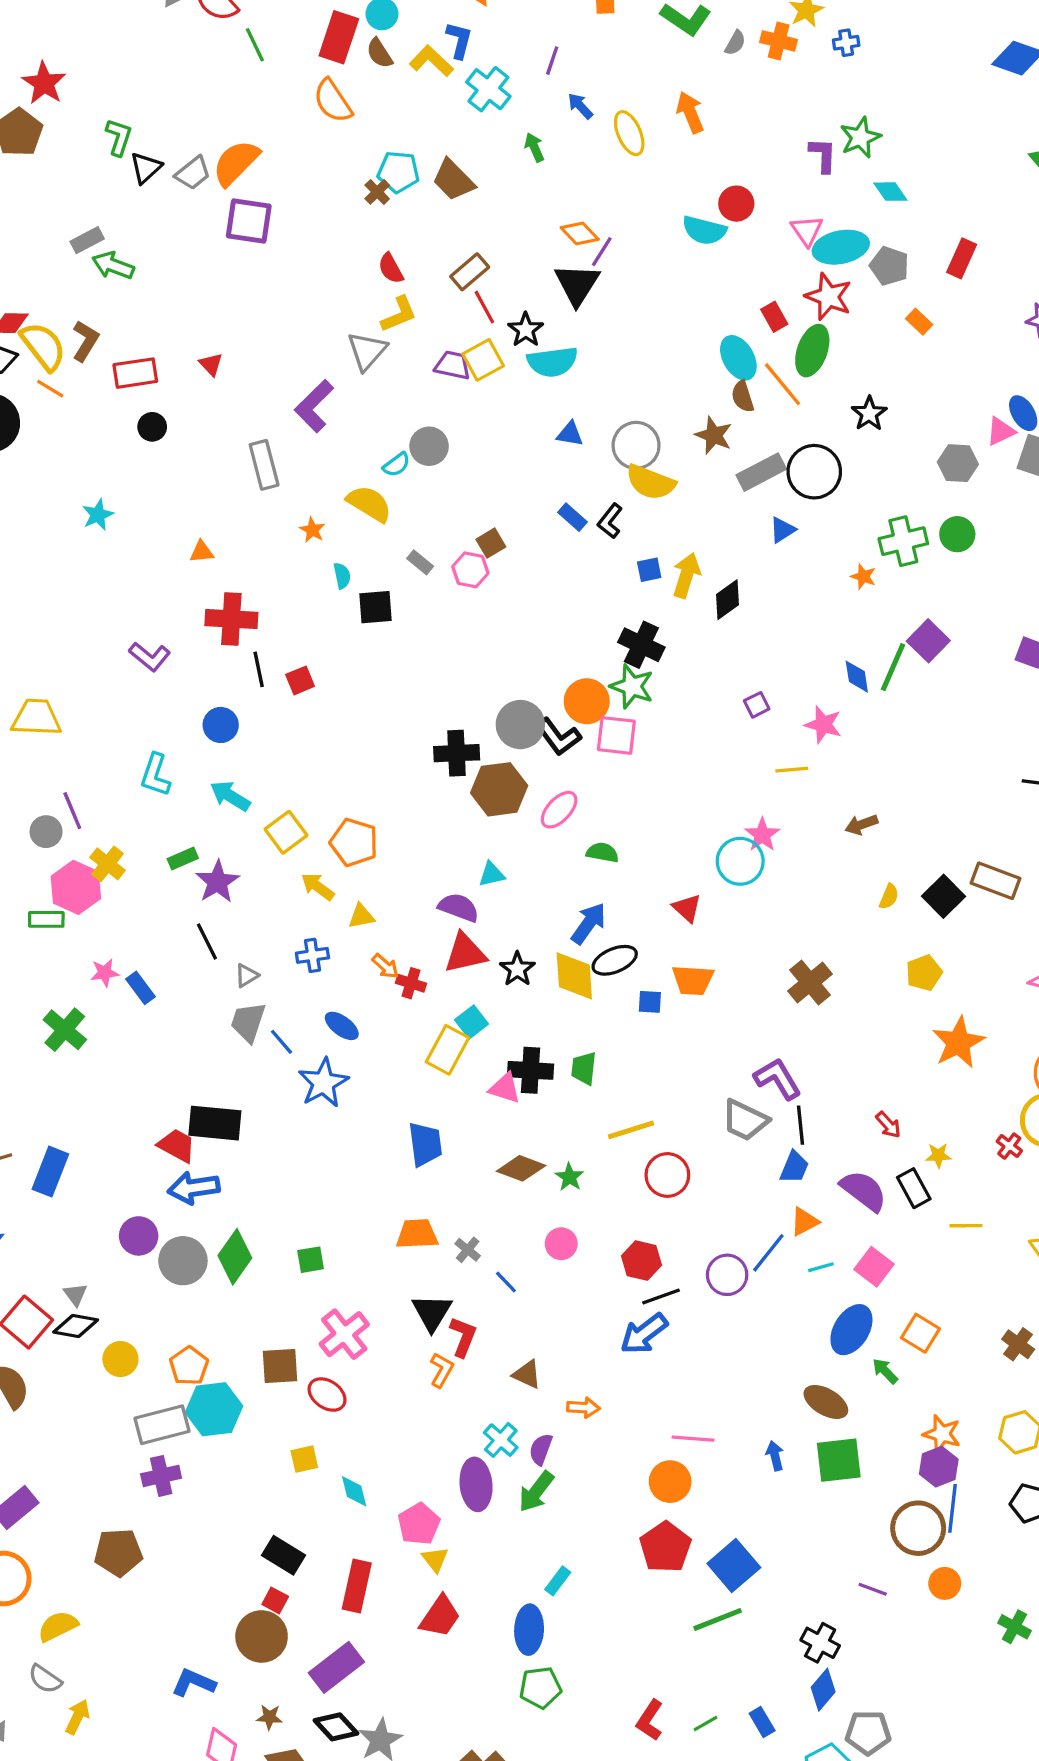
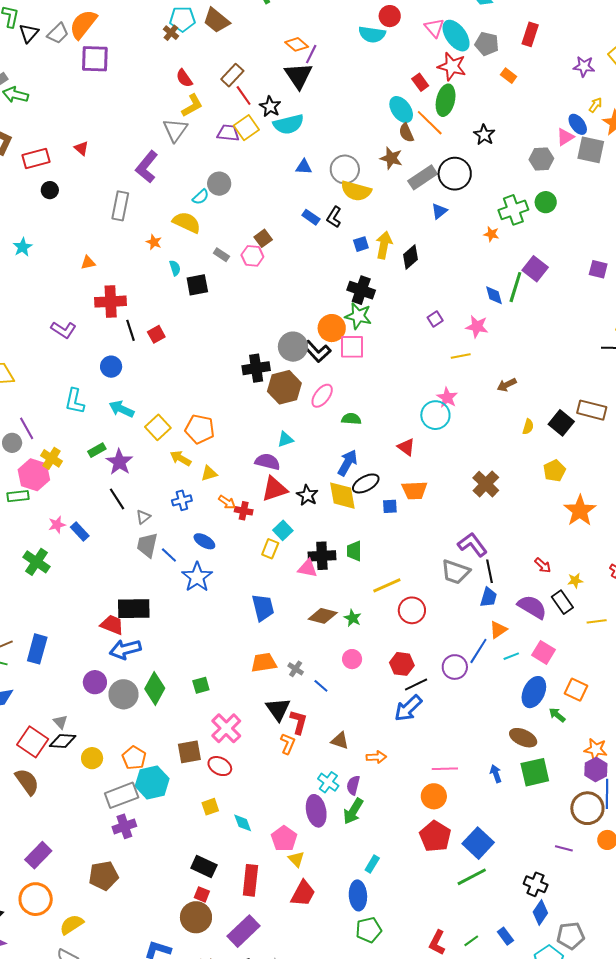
cyan ellipse: (841, 247) -> (456, 36), turned 72
gray rectangle: (264, 465) -> (120, 206), turned 32
yellow rectangle: (447, 1050) -> (270, 549), size x0.7

